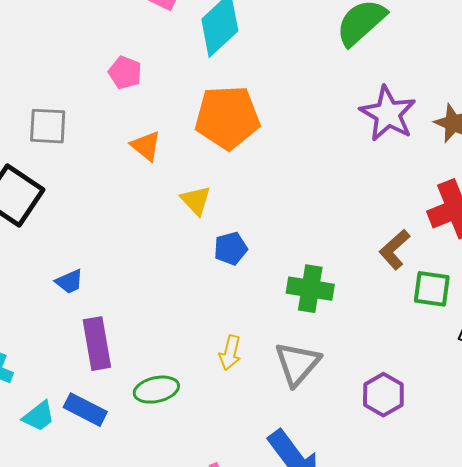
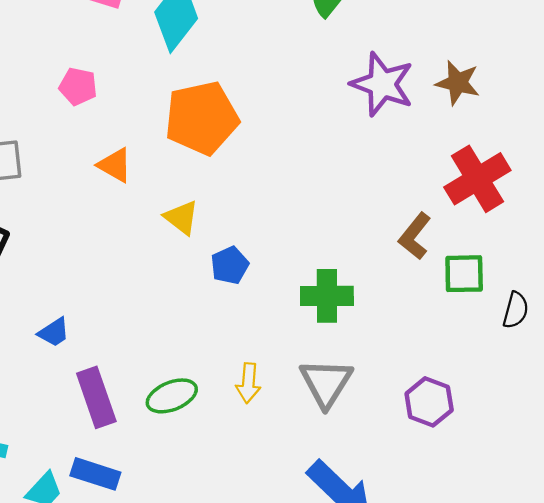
green ellipse: (156, 390) -> (172, 396), moved

